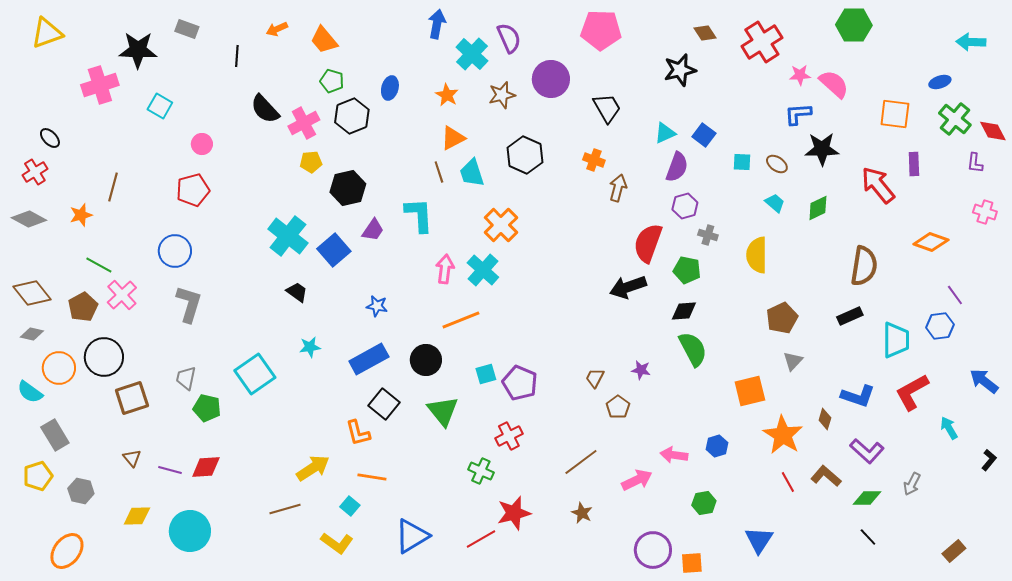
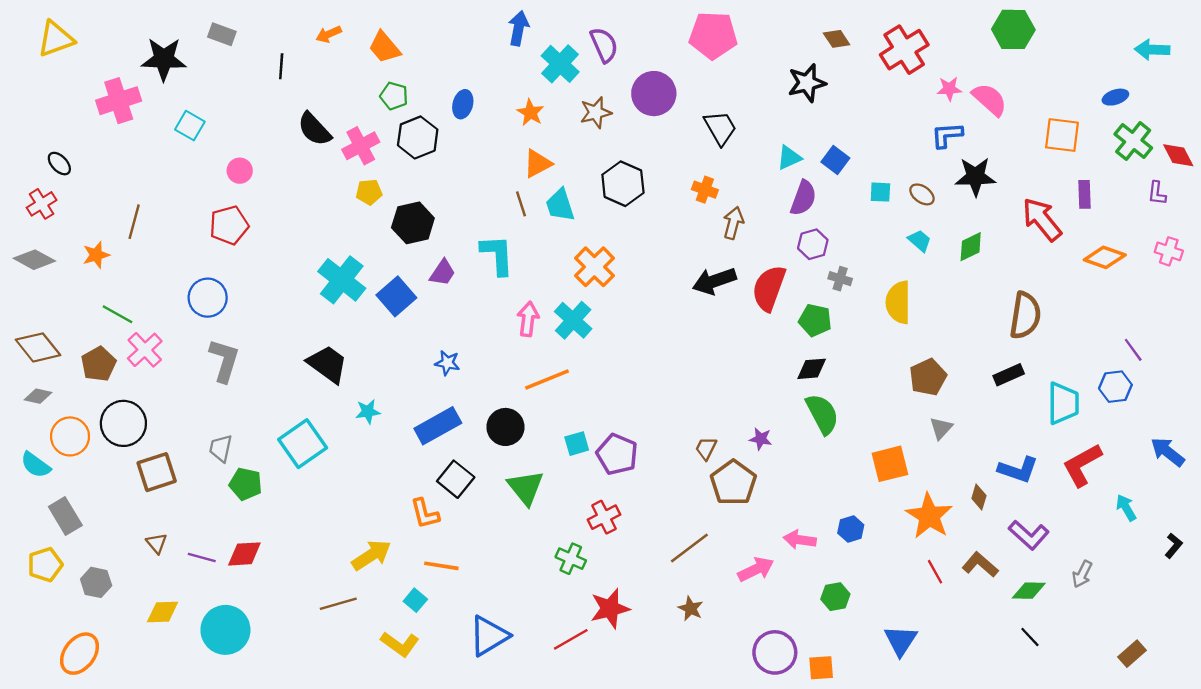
orange diamond: (931, 242) -> (1105, 257), moved
black arrow: (628, 287) -> (714, 281), moved
black trapezoid: (297, 292) -> (327, 364), moved, size x1.6
brown pentagon: (618, 407) -> (733, 483), size x1.6

